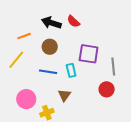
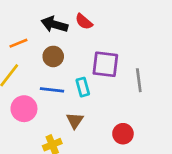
red circle: (107, 89) -> (123, 134), moved
pink circle: (26, 99) -> (24, 109), moved

